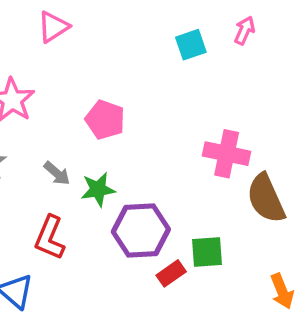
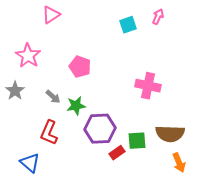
brown semicircle: (266, 198) -> (170, 134), moved, turned -64

